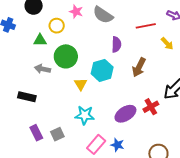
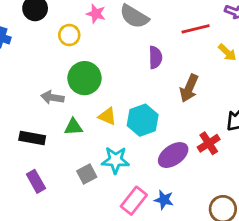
green triangle: (40, 40) -> (73, 127), moved
cyan hexagon: (102, 70) -> (143, 120), moved
yellow triangle: (81, 84) -> (107, 116), turned -32
purple rectangle: (36, 133) -> (36, 181), moved
gray square: (57, 134) -> (87, 174), moved

